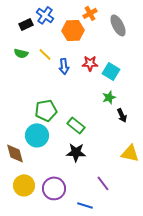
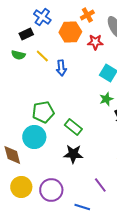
black rectangle: (26, 24) -> (26, 34), moved
red star: (90, 63) -> (95, 42), moved

